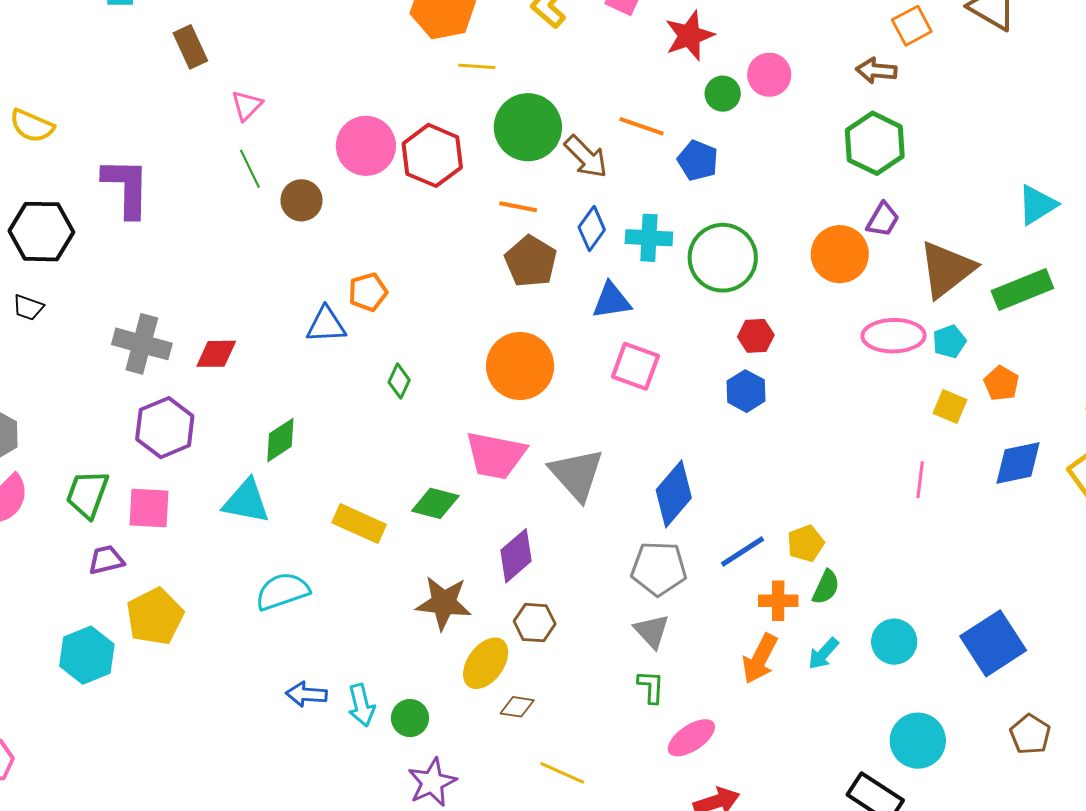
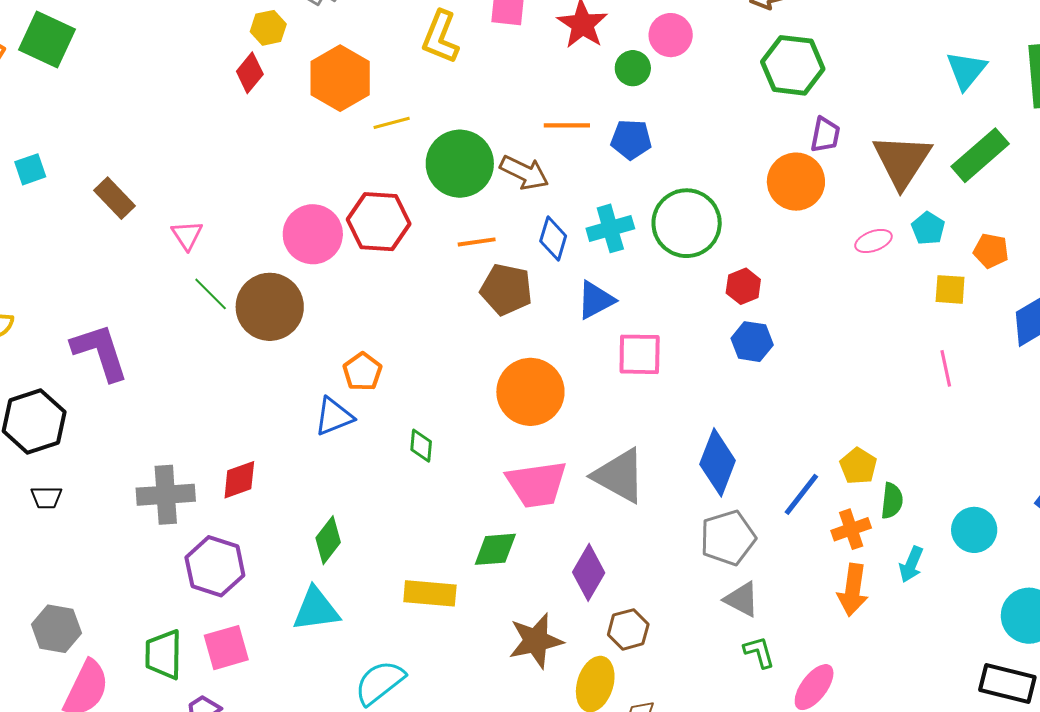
brown circle: (301, 200) -> (270, 307), size x1.6
pink ellipse: (894, 336) -> (873, 241), size x0.6

